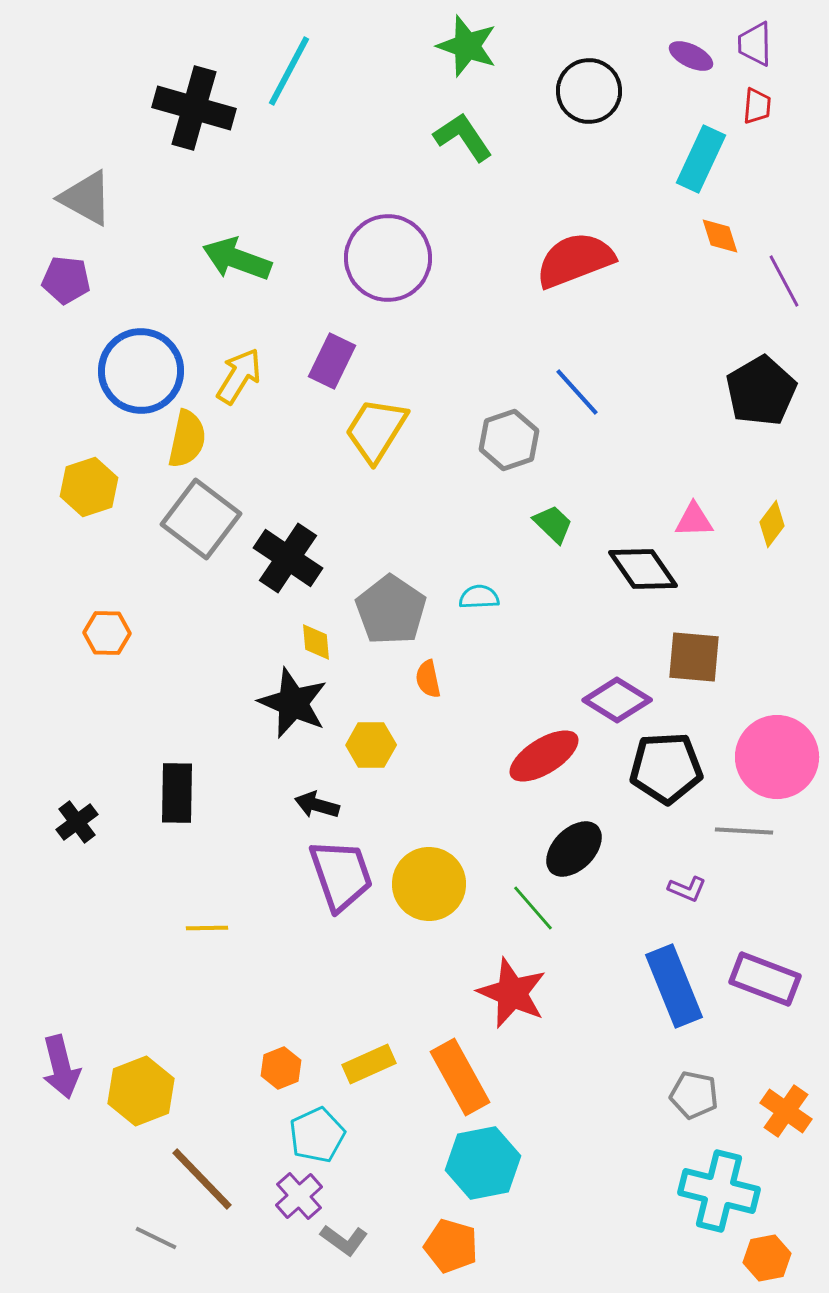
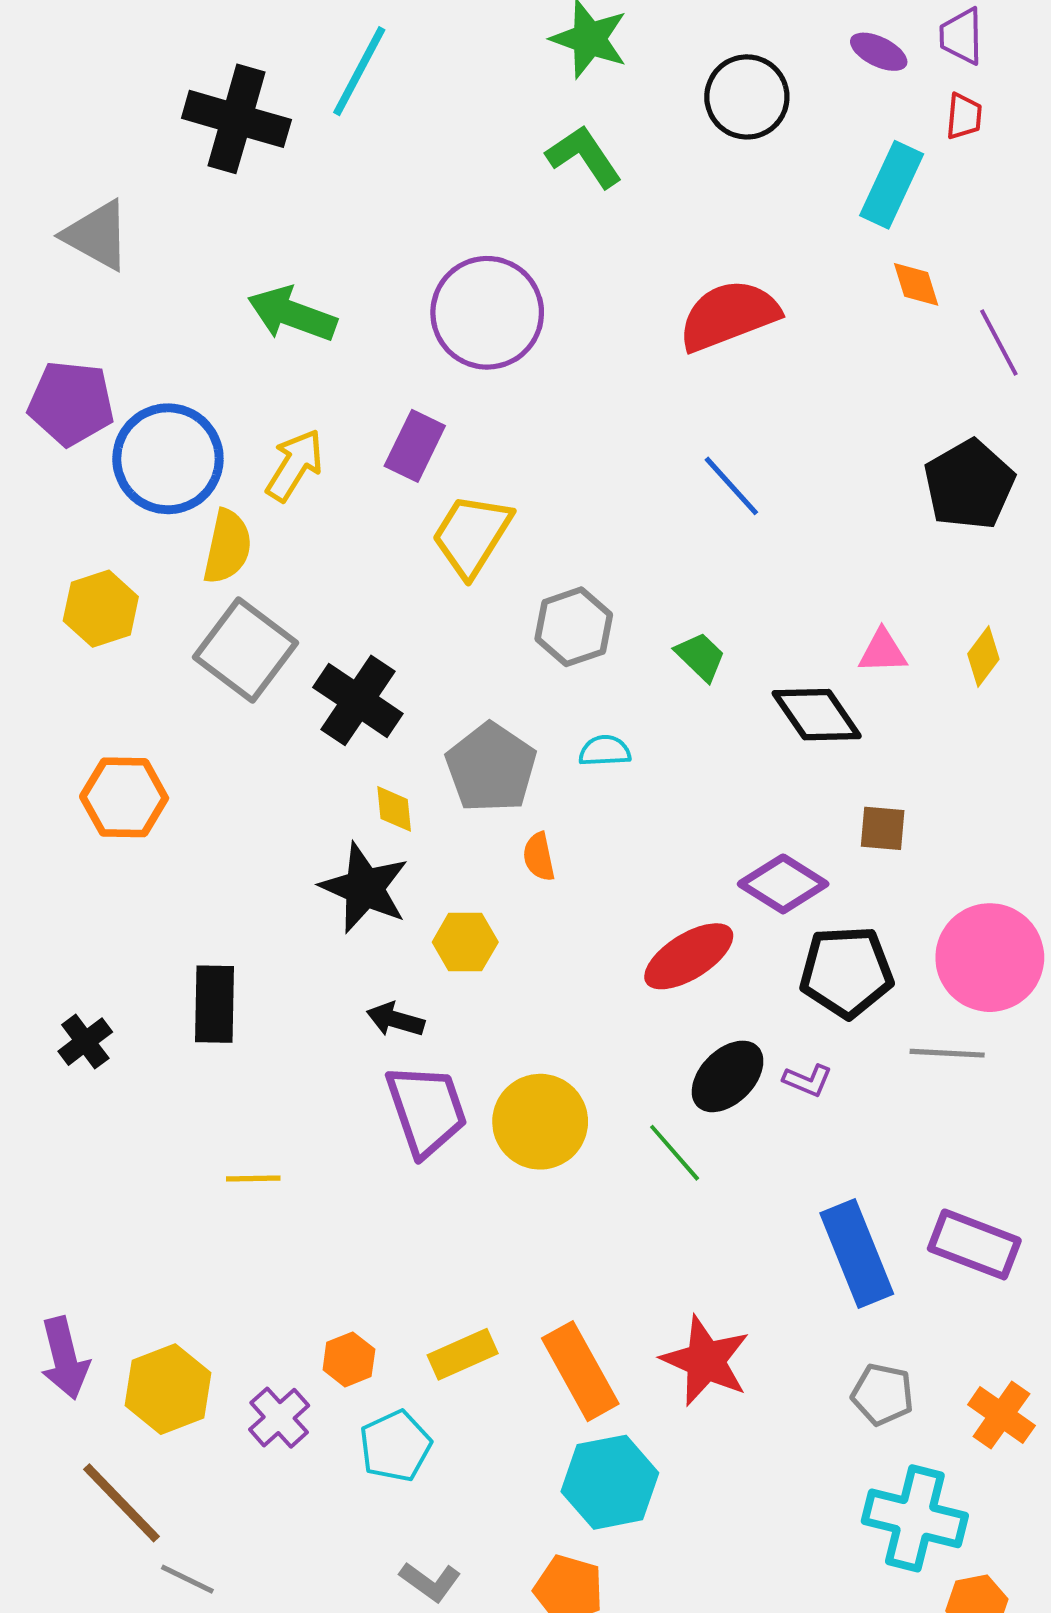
purple pentagon: (66, 280) -> (71, 403), moved, size x1.4
gray hexagon: (509, 440) -> (574, 627), moved
orange hexagon: (107, 633) -> (124, 797), size x1.4
brown square: (694, 657) -> (883, 828), size x0.7
purple L-shape: (687, 889) -> (808, 1080), moved
red star: (512, 993) -> (706, 1361), moved
brown line: (202, 1179) -> (121, 1503), moved
purple cross: (299, 1196) -> (279, 1418), moved

